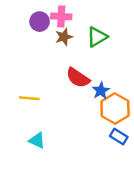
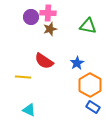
green triangle: (97, 37) -> (88, 26), moved, turned 42
red semicircle: (78, 78) -> (44, 61), moved
blue star: (101, 91) -> (77, 63), moved

